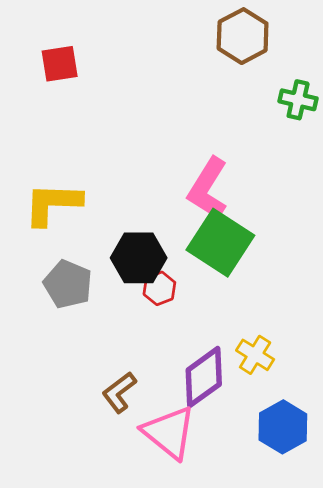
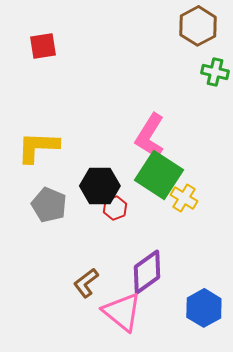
brown hexagon: (243, 36) -> (198, 26), moved
yellow cross: (255, 355) -> (184, 198), moved

